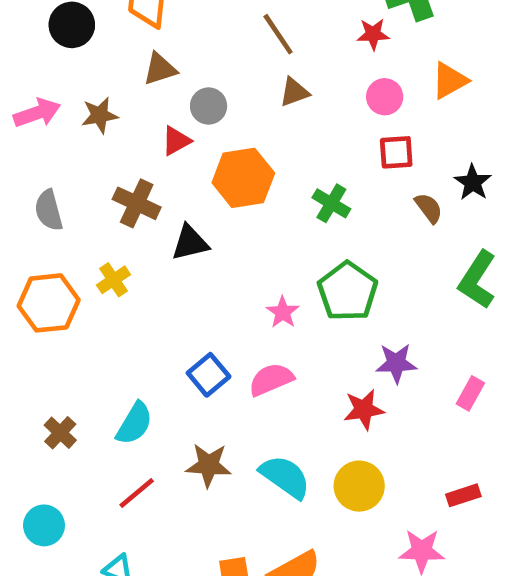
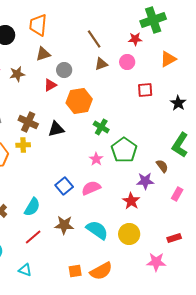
pink circle: (385, 97) -> (127, 62), moved
brown cross: (137, 203) -> (28, 122), moved
green cross: (331, 203) -> (101, 127), moved
brown semicircle: (429, 208) -> (162, 166), moved
yellow cross: (114, 280) -> (23, 145), turned 32
red star: (364, 410) -> (131, 201), turned -30

